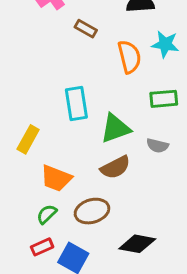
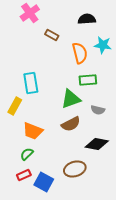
green rectangle: (164, 99) -> (88, 80), moved
cyan rectangle: (76, 103) -> (31, 83), moved
brown ellipse: (92, 211) -> (75, 169), moved
black diamond: (137, 244) -> (97, 144), moved

